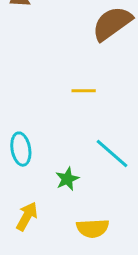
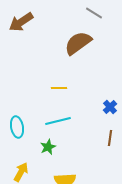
cyan line: (112, 154) -> (58, 121), moved, turned -55

